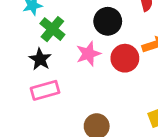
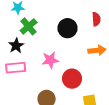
pink star: (88, 54) -> (50, 60), moved
red circle: (125, 58) -> (72, 79), moved

